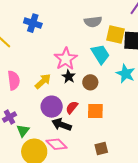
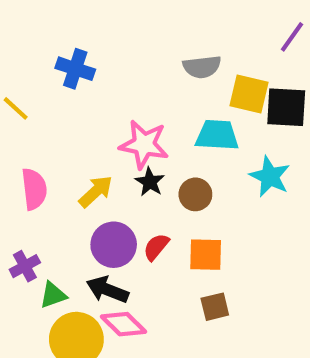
cyan trapezoid: (100, 54) -> (217, 135), turned -55
pink star: (66, 59) -> (144, 144), turned -30
black arrow: (62, 125) -> (107, 290), moved
green triangle: (23, 131) -> (53, 295), turned 32
brown square: (101, 149) -> (215, 307), moved

